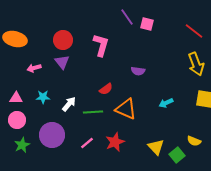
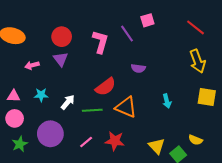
purple line: (127, 17) -> (127, 34), moved
pink square: (147, 24) -> (147, 20), turned -32
red semicircle: (106, 89) -> (106, 87), size x1.5
cyan arrow: (166, 103) -> (167, 101), turned -80
red star: (115, 142) -> (115, 141), turned 30

